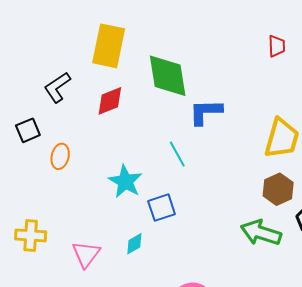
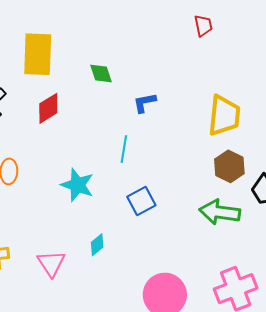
green diamond: (168, 76) -> (101, 74), size x0.5
blue L-shape: (206, 112) -> (145, 103), size x0.7
cyan line: (177, 154) -> (124, 149), turned 48
blue square: (162, 208) -> (141, 201), moved

